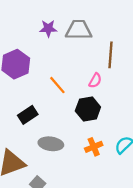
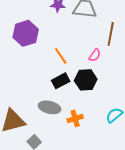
black rectangle: (28, 115) -> (61, 81), moved
orange cross: (94, 147) -> (75, 118), moved

